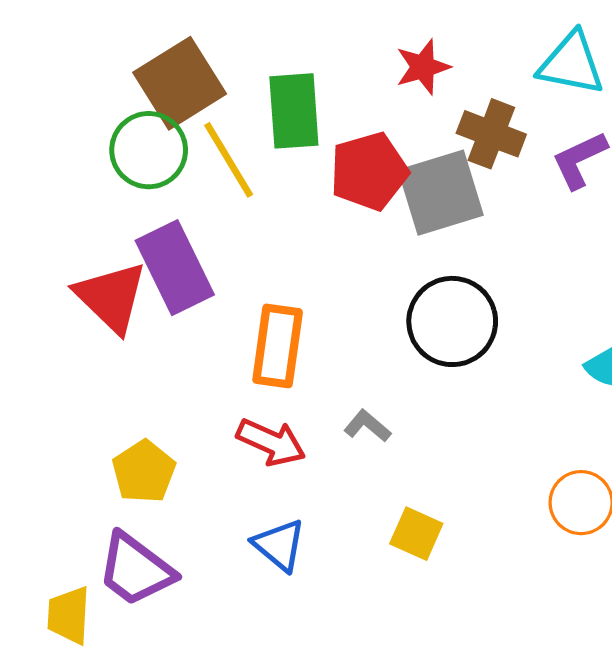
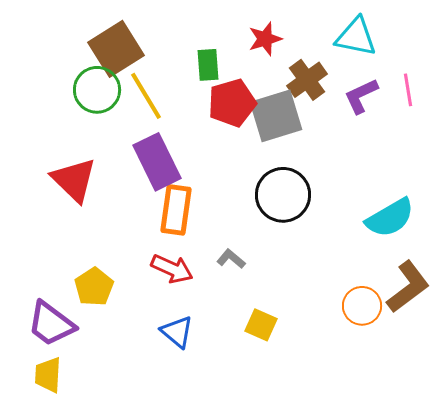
green rectangle: (294, 111) -> (208, 65), moved, size x0.7
brown cross: (491, 134) -> (307, 80), turned 33
purple rectangle: (175, 268) -> (157, 162), moved
purple trapezoid: (136, 570) -> (51, 324), moved

